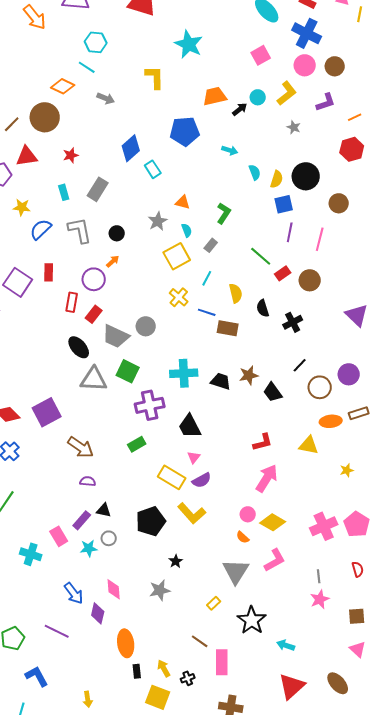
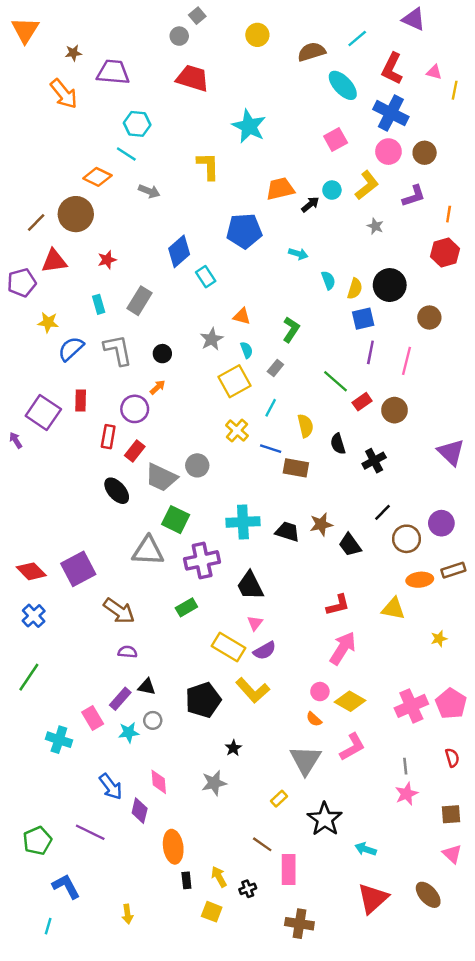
orange line: (355, 117) -> (449, 214), turned -56
gray triangle: (94, 379) -> (148, 551), moved
yellow square: (158, 697) -> (212, 912), size x0.7

